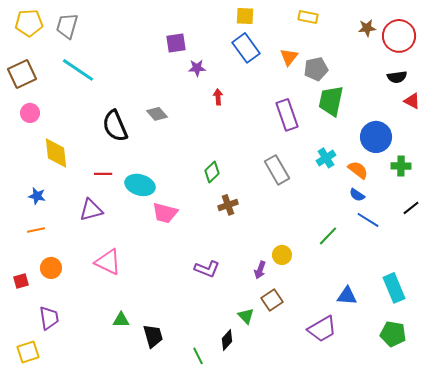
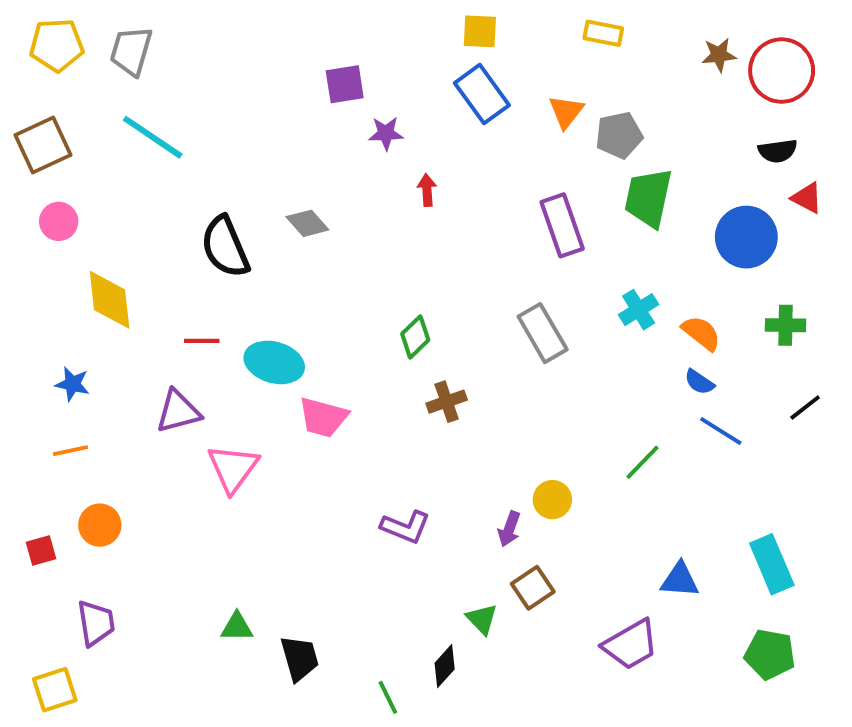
blue circle: (376, 137) -> (746, 237), moved
pink triangle: (108, 262) -> (233, 468), moved, turned 40

